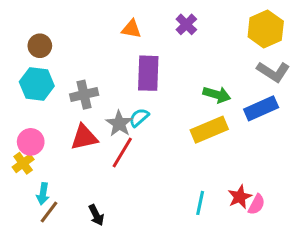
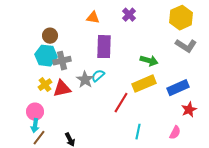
brown circle: (40, 46) -> (50, 36), moved
cyan hexagon: (37, 84) -> (46, 56), moved
blue rectangle: (261, 108) -> (178, 88), moved
pink circle: (31, 142) -> (35, 112), moved
red line: (122, 153) -> (121, 103), moved
yellow cross: (23, 163) -> (45, 85), moved
red star: (240, 197) -> (189, 110), moved

